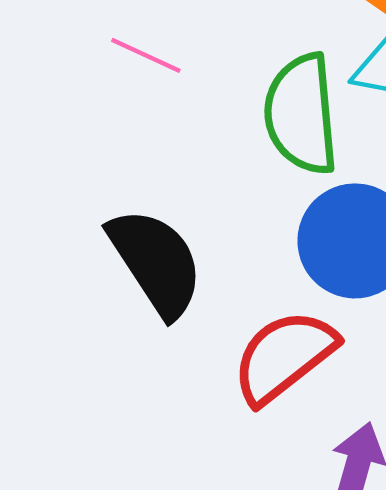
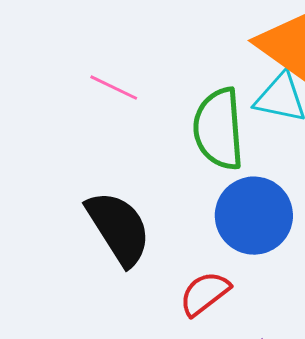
red semicircle: (284, 357) -> (205, 293), size x0.7

